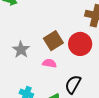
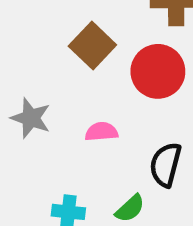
brown square: (53, 41) -> (92, 46), moved

